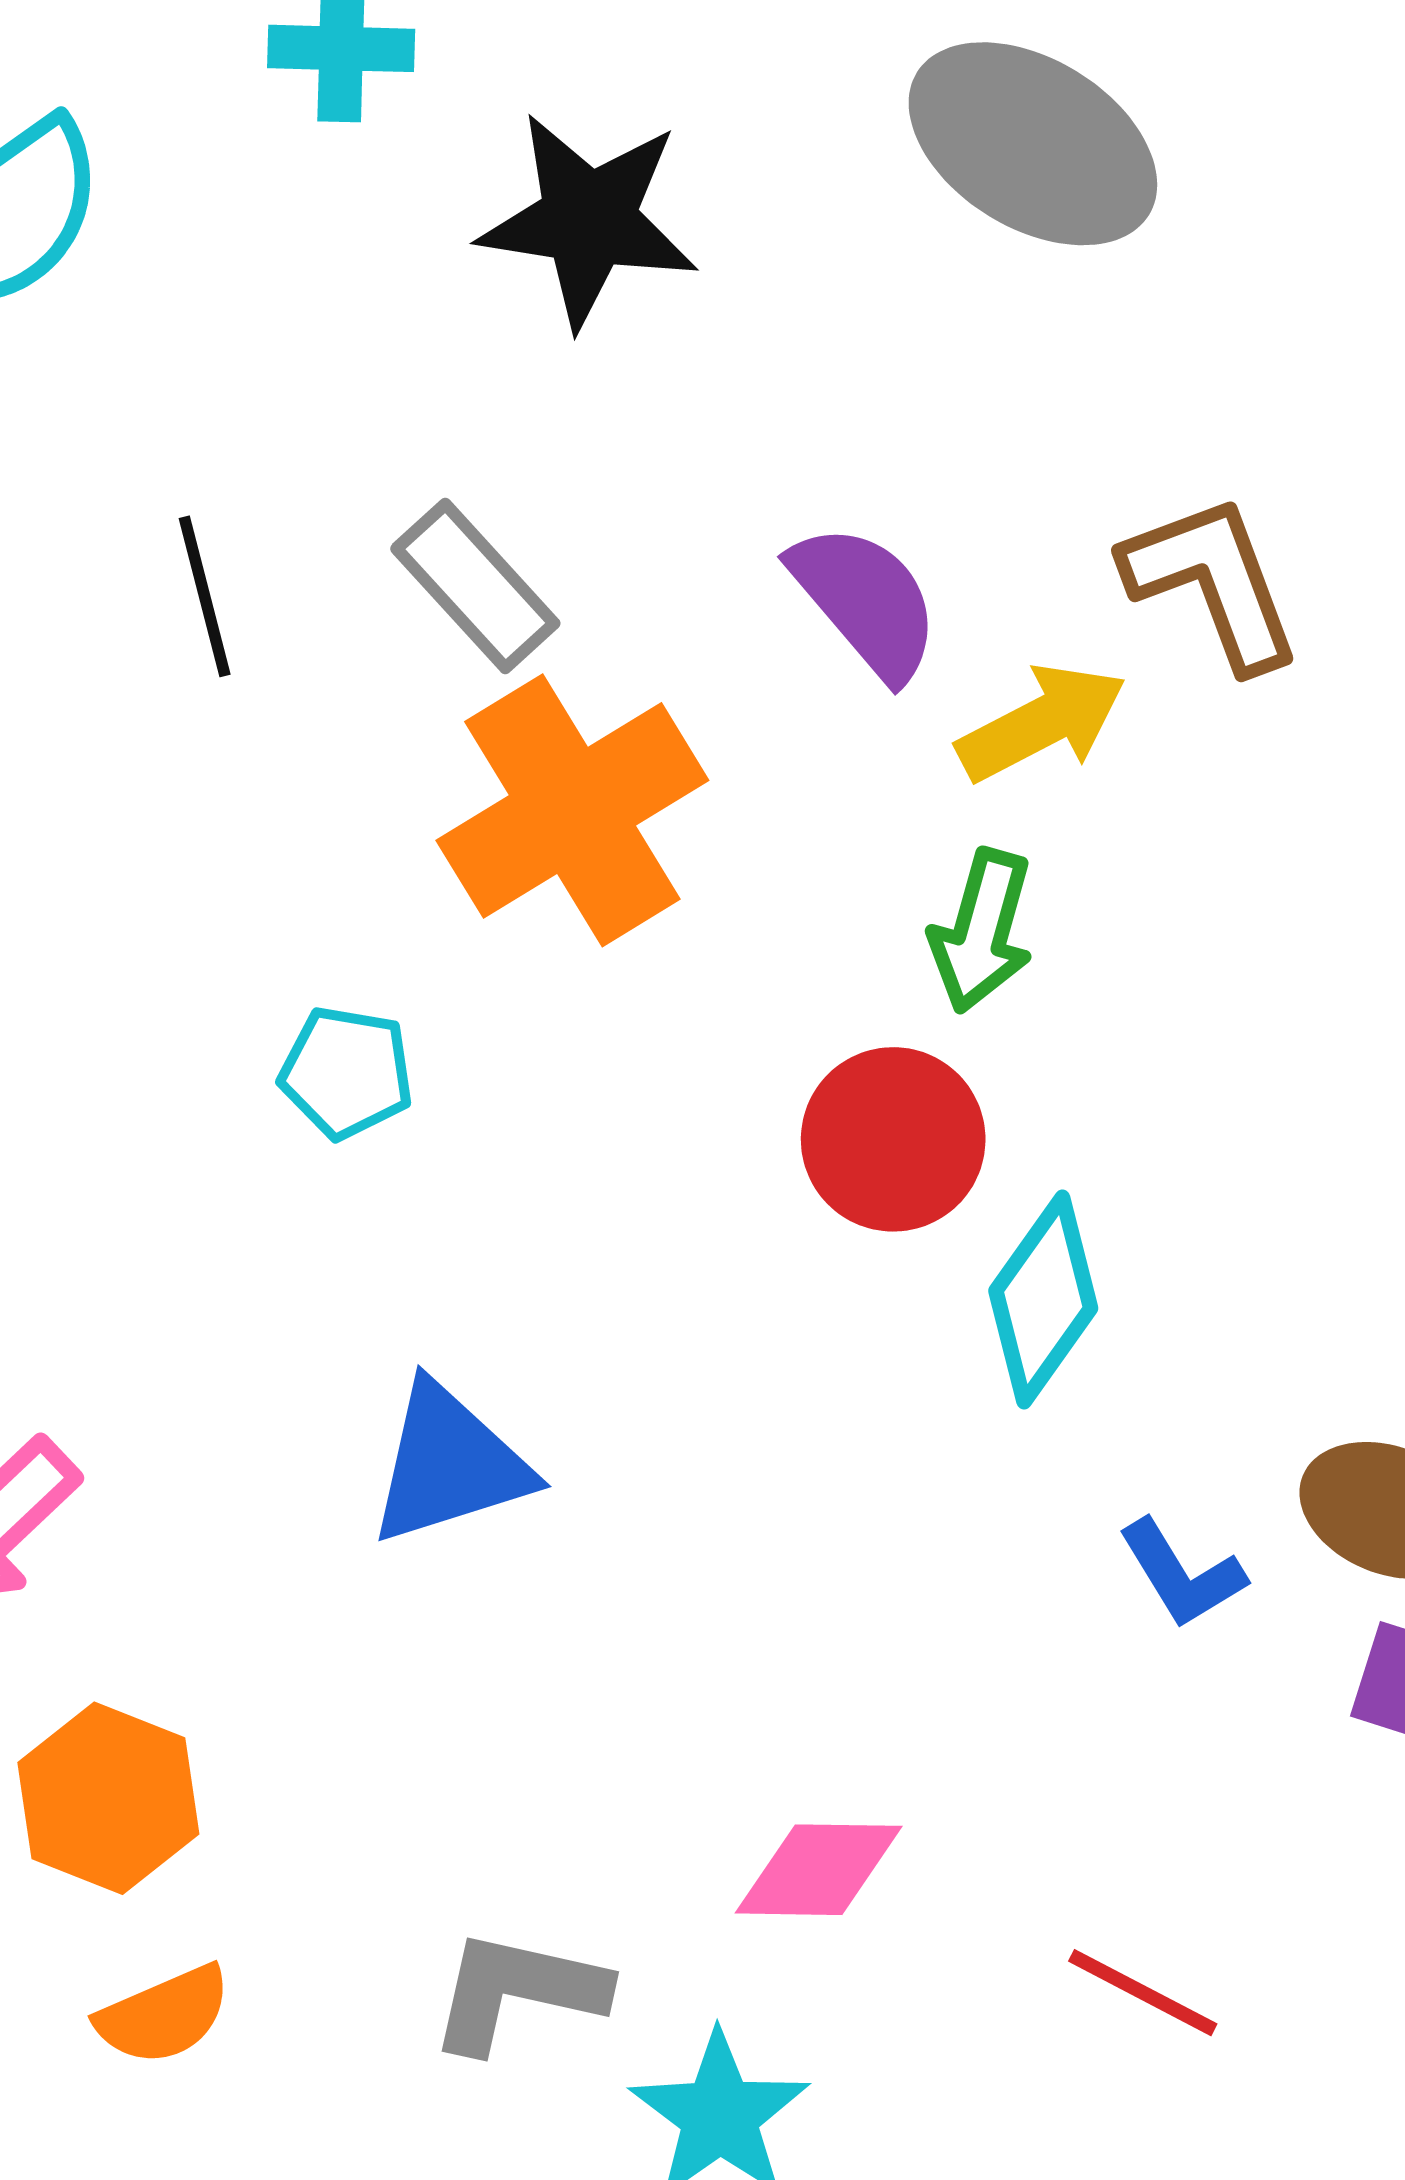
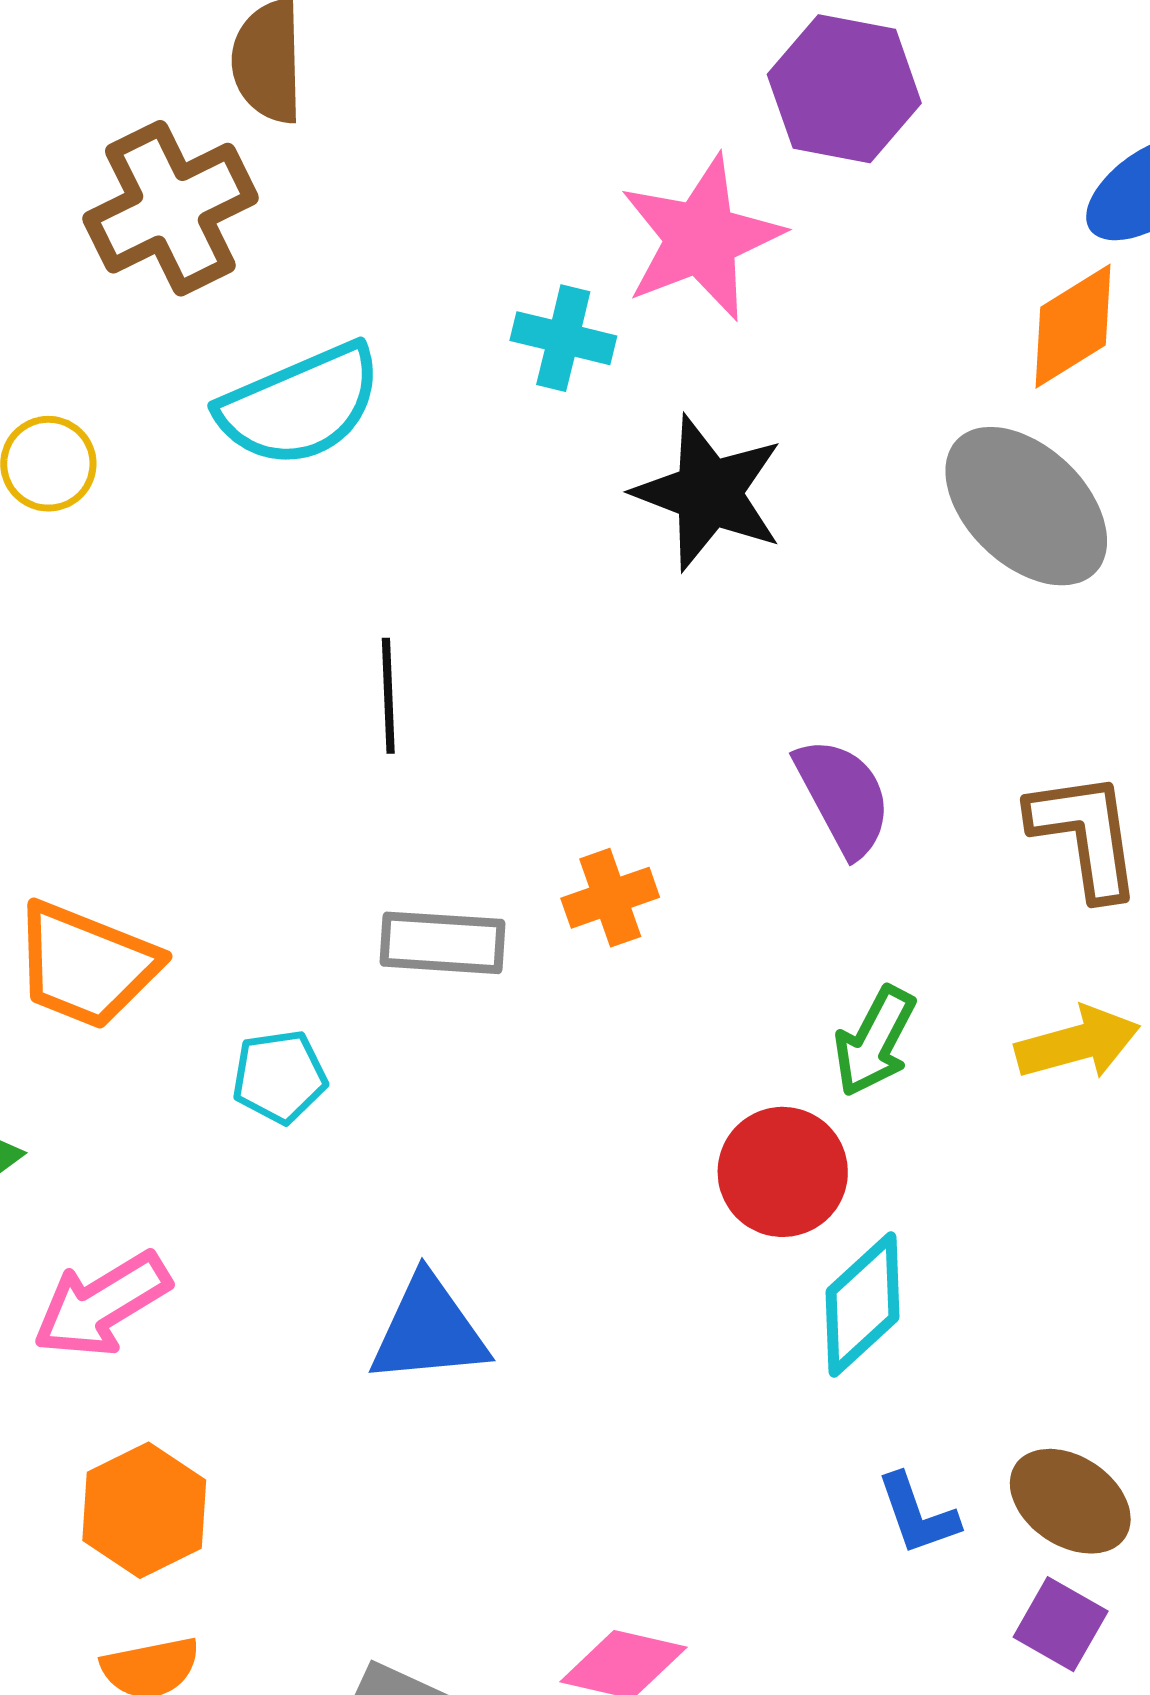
gray rectangle: (475, 586) -> (442, 943), moved, turned -56
yellow arrow: (1042, 723) -> (1078, 1043), moved
orange cross: (572, 810) -> (610, 898), size x0.5
cyan pentagon: (347, 1072) -> (279, 1077), moved, turned -30

